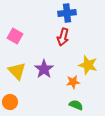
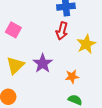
yellow star: (88, 65) -> (86, 44), moved, turned 30
yellow triangle: (17, 71) -> (15, 65), turned 30

